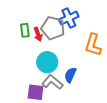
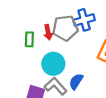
gray pentagon: (53, 28) -> (65, 28), turned -30
green rectangle: (25, 30) -> (29, 39), moved

